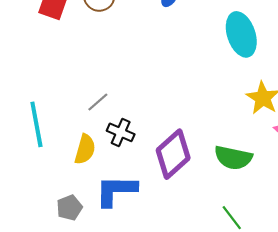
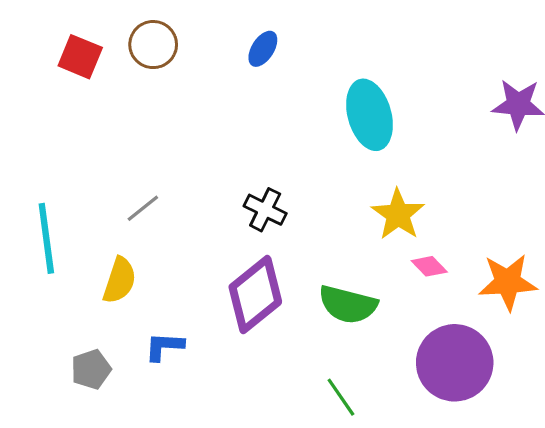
black cross: (121, 132) -> (265, 210), moved
blue L-shape: (116, 191) -> (164, 346), size x0.6

